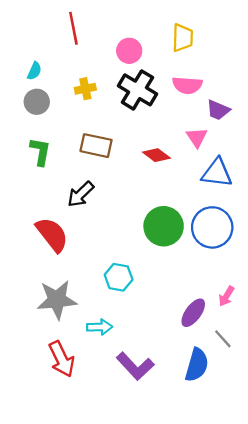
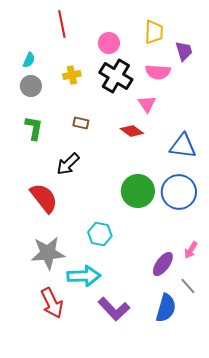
purple trapezoid: (218, 110) -> (184, 51), moved, turned -130
pink triangle: (197, 137) -> (147, 104), moved
brown rectangle: (96, 146) -> (81, 123), size x0.6
cyan arrow: (100, 327) -> (84, 276), size x1.5

